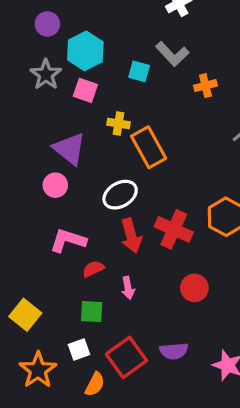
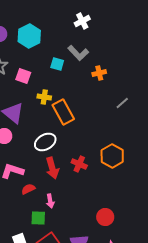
cyan hexagon: (85, 51) -> (29, 36), moved
red cross: (174, 229) -> (79, 164), size x0.7
red circle: (194, 288) -> (105, 217), moved
green square: (92, 312) -> (38, 218), moved

